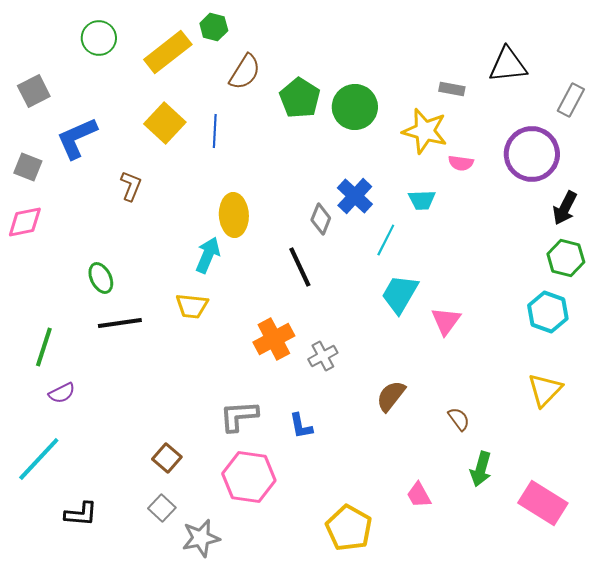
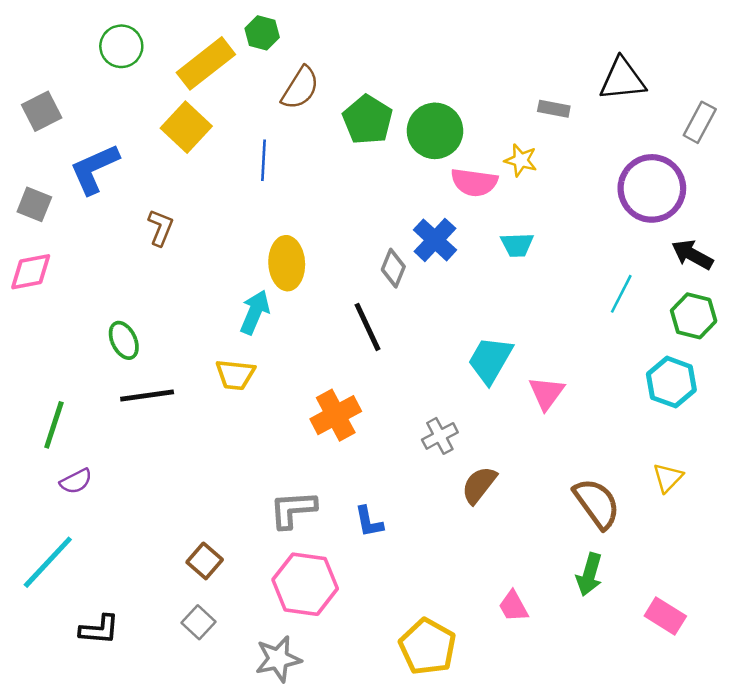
yellow square: (165, 123) -> (186, 127), moved
yellow star: (425, 131) -> (521, 160), size x0.6
pink semicircle: (461, 163) -> (474, 182), moved, size x1.5
black arrow: (565, 208) -> (692, 255), turned 92
cyan line: (386, 240) -> (621, 294), moved
gray cross: (323, 356) -> (440, 436), moved
yellow triangle: (545, 390) -> (668, 478), size x0.7
brown semicircle: (459, 419) -> (597, 503), moved, size x1.8
pink rectangle: (543, 503) -> (665, 616), size x0.7
gray star: (201, 538) -> (278, 659), moved

